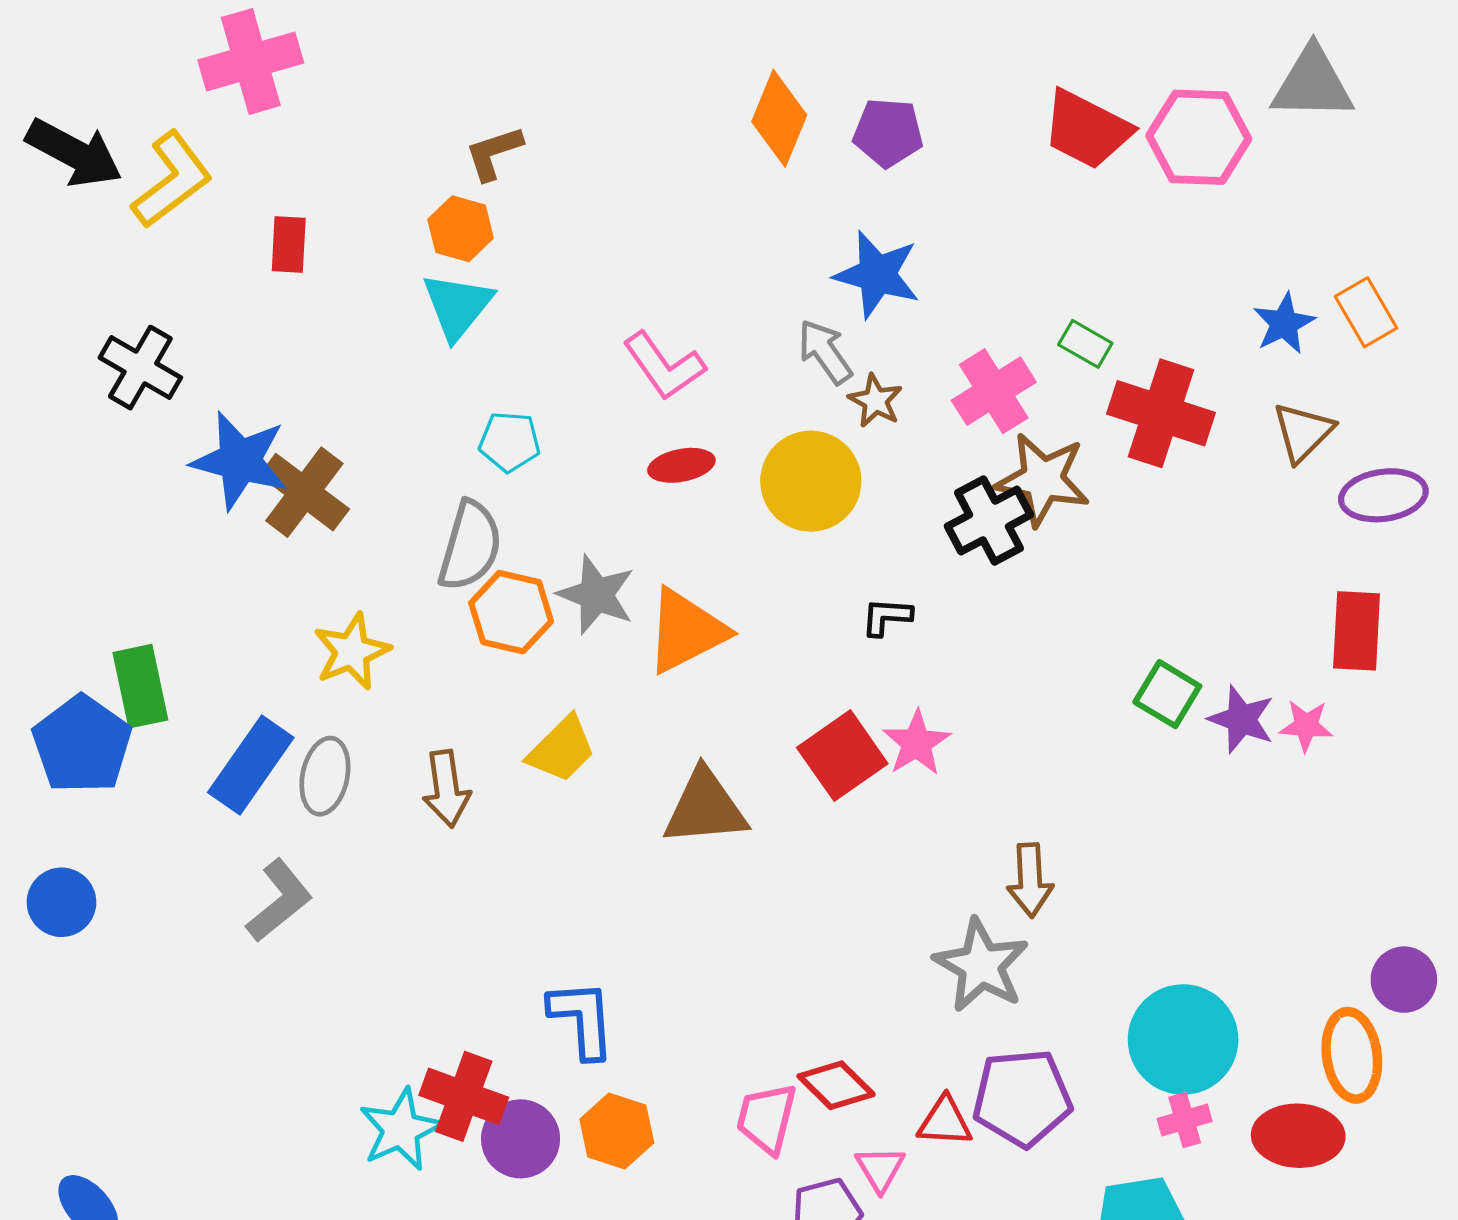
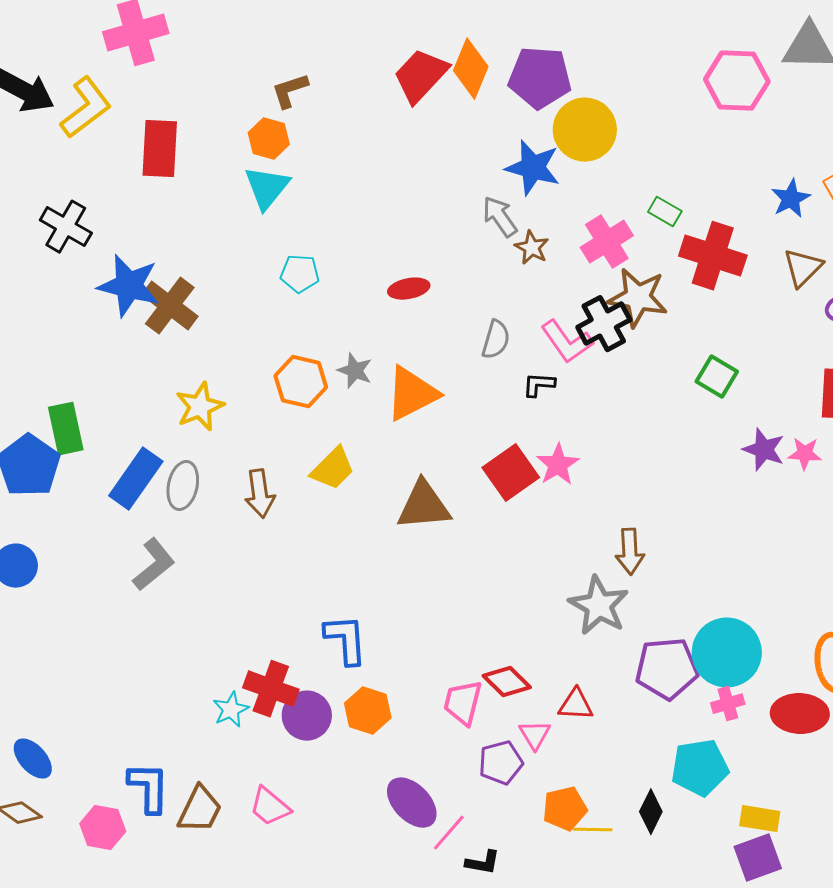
red trapezoid: (1087, 129) -> (421, 76), moved, turned 106
purple pentagon: (888, 133) -> (540, 78), size x1.4
red rectangle: (289, 245) -> (160, 149), size x1.6
pink L-shape: (664, 366) -> (567, 342), moved
yellow circle: (811, 481) -> (585, 130), moved
gray semicircle: (470, 546) -> (496, 340), moved, size x0.7
gray star: (596, 595) -> (355, 371), size x0.7
green square: (1167, 694) -> (717, 377), moved
purple pentagon: (1022, 1098) -> (667, 669), moved
cyan star: (401, 1129) -> (231, 710), size x0.7

